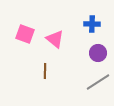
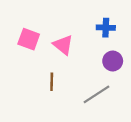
gray line: (98, 82) -> (97, 94), moved

